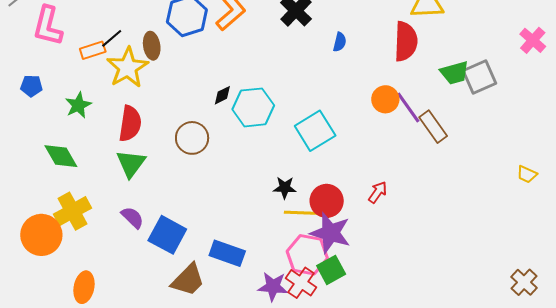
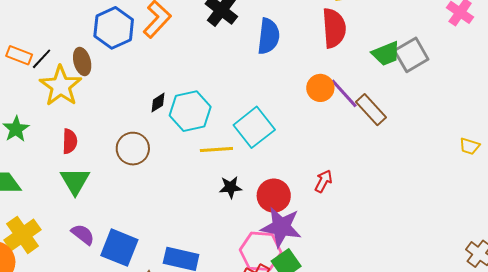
blue semicircle: (340, 42) -> (268, 36), size x1.8
orange rectangle: (93, 50) -> (19, 55), moved, turned 45
red semicircle: (130, 124) -> (70, 141), size x0.7
yellow line: (301, 213) -> (216, 149), moved

